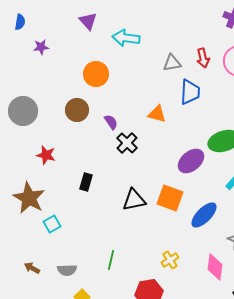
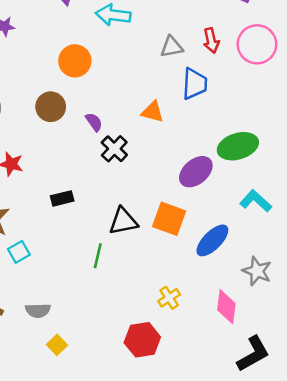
black rectangle: (86, 182) -> (62, 198), turned 60
green line: (111, 260) -> (98, 256), moved

